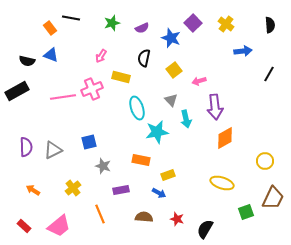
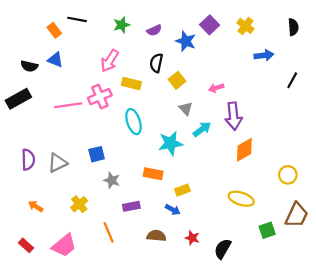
pink arrow: (101, 56) -> (110, 61), size x1.5
yellow square: (174, 70) -> (177, 80), moved
cyan ellipse: (137, 108) -> (134, 122), moved
cyan arrow: (186, 119) -> (202, 129), turned -114

